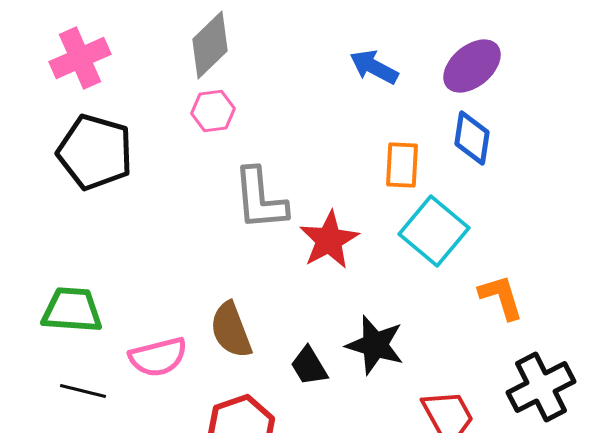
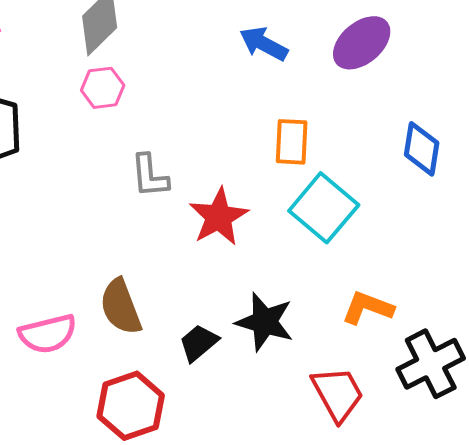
blue diamond: (472, 138) -> (422, 149), moved
gray L-shape: (260, 199) -> (150, 176), size x0.7
orange L-shape: (501, 297) -> (368, 308), moved, turned -52
black trapezoid: (309, 366) -> (199, 343), turned 81

